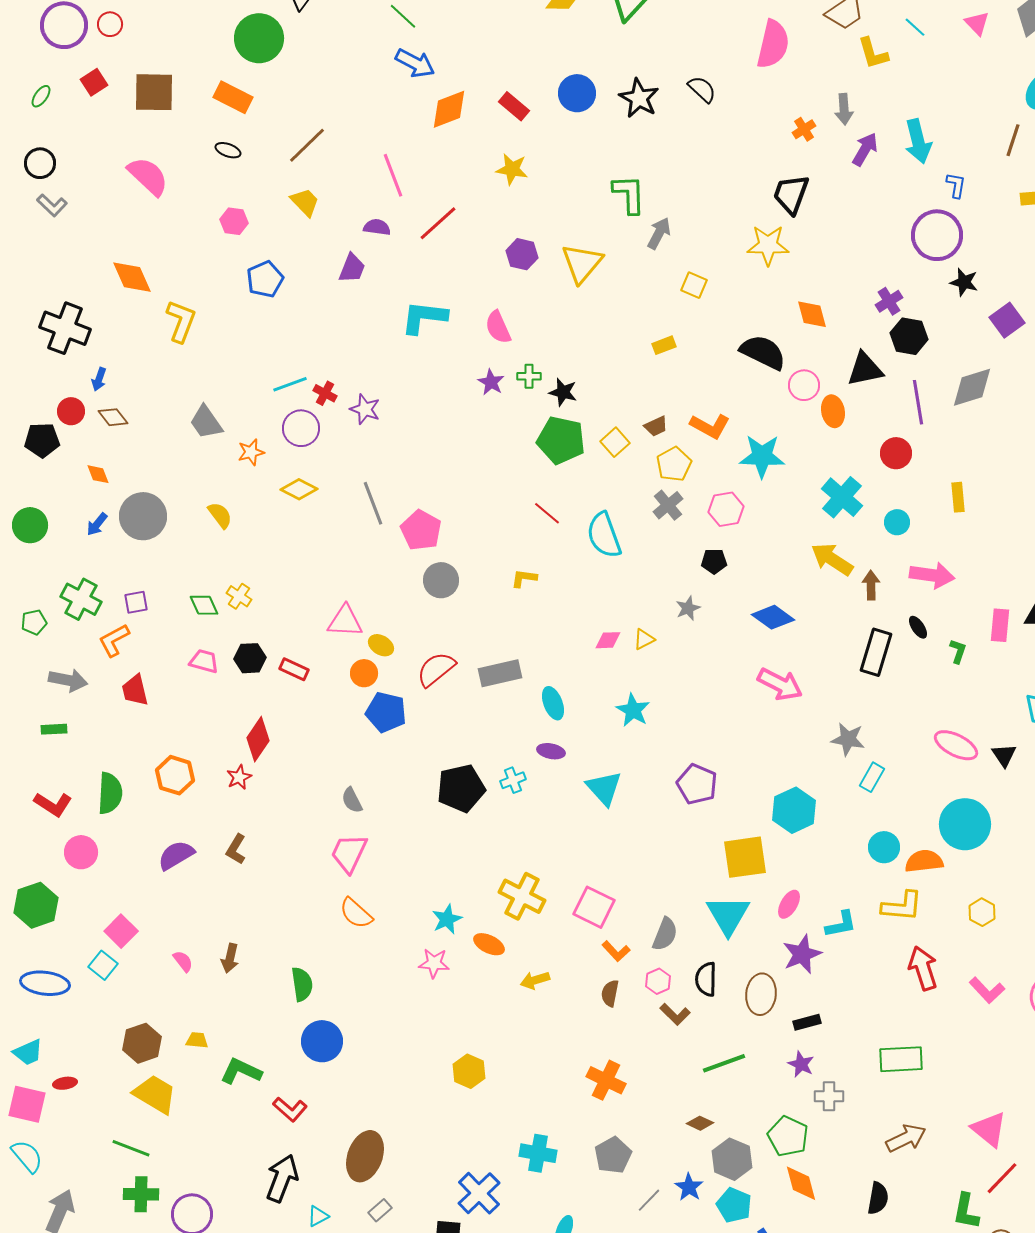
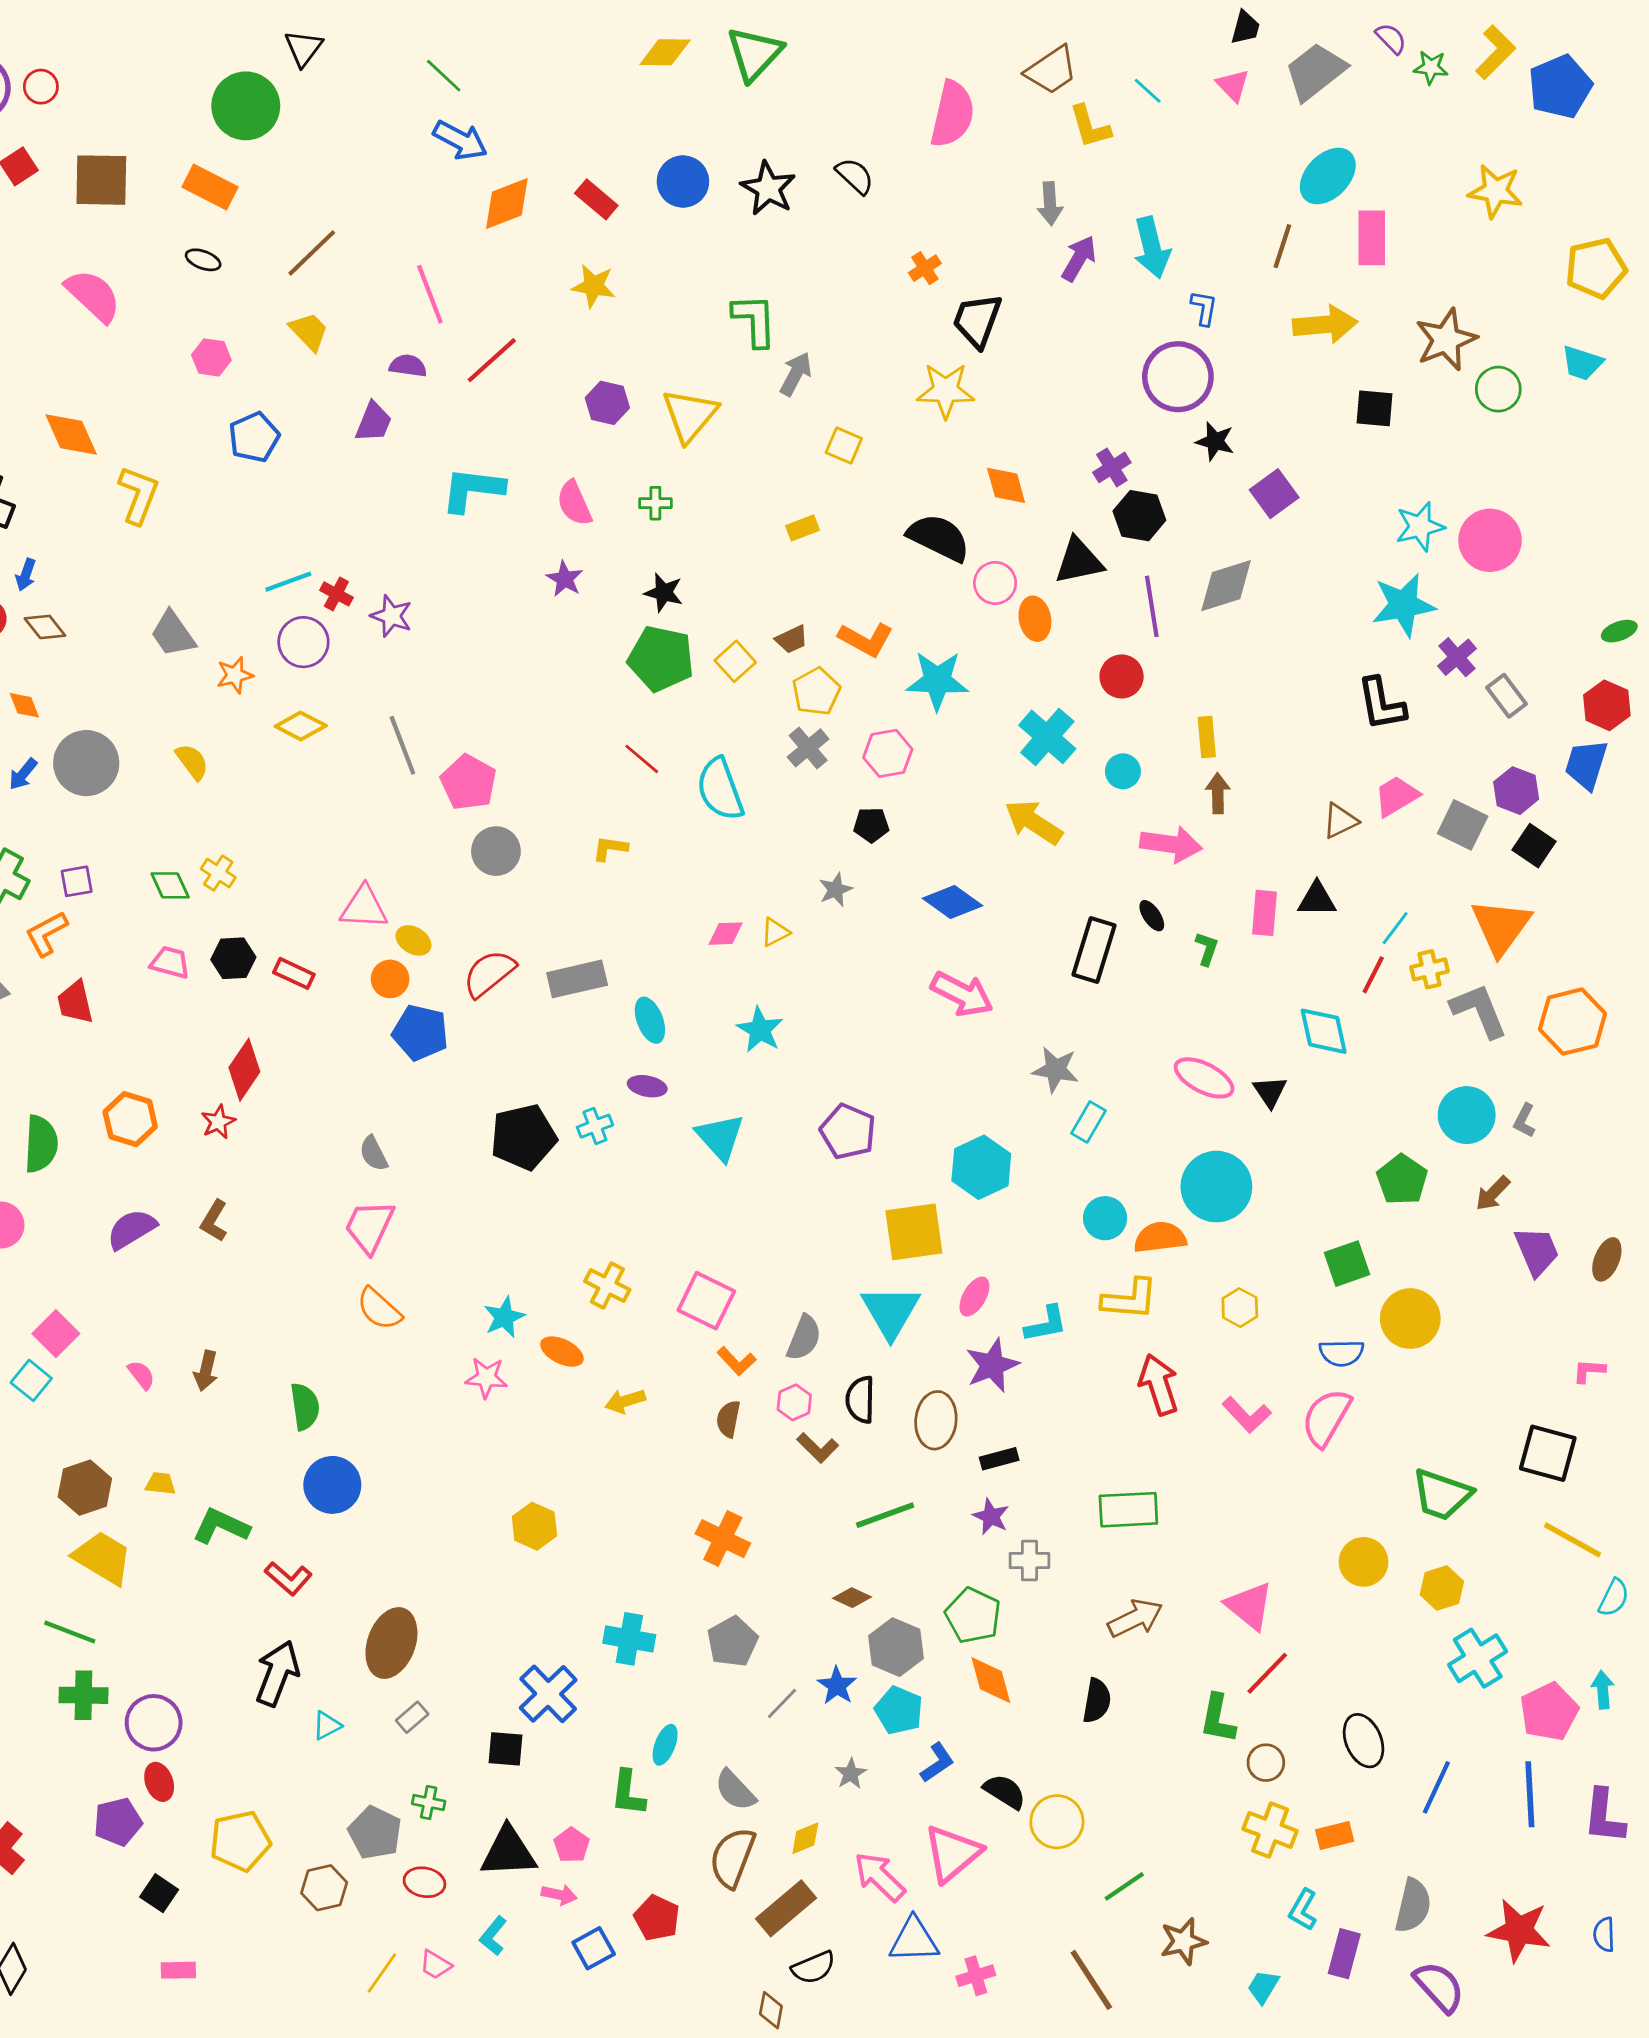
orange cross: (804, 129) -> (925, 268), moved
green cross: (529, 376) -> (655, 503), moved
brown arrow: (871, 585) -> (1218, 793), moved
yellow cross: (522, 896) -> (607, 1286), size x0.7

